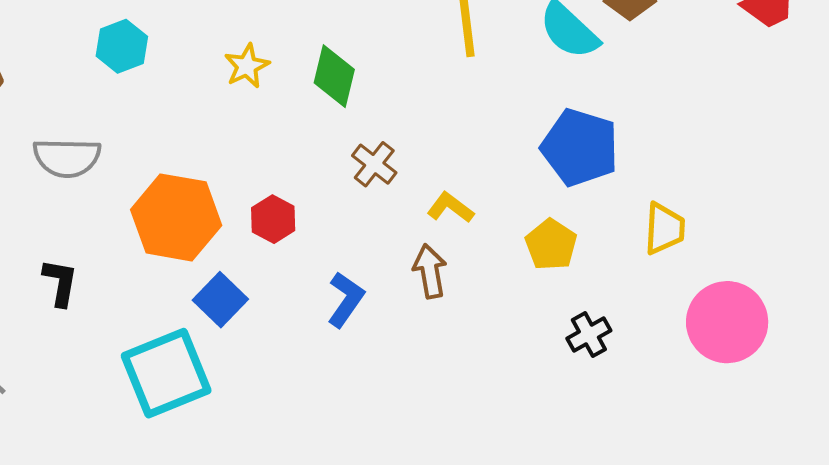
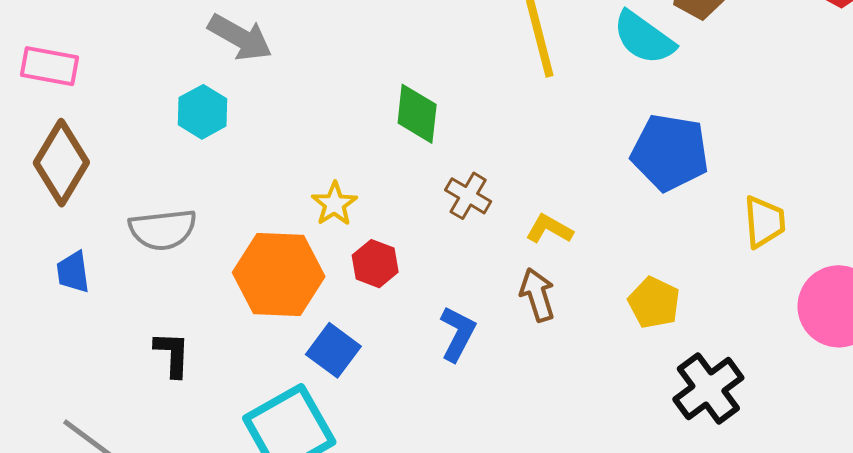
yellow star: (247, 66) -> (334, 204), moved
yellow pentagon: (551, 245) -> (654, 303), moved
black cross: (589, 335) -> (708, 388), moved, size x1.6

